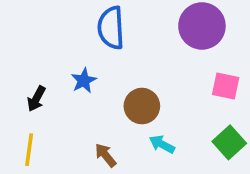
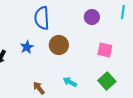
purple circle: (202, 26) -> (92, 17), size x0.6
brown circle: (142, 106) -> (59, 45), moved

